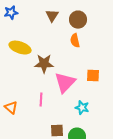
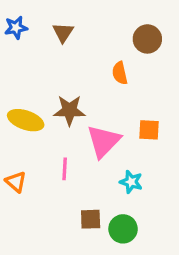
brown triangle: (52, 16) -> (63, 32), moved
brown circle: (78, 20) -> (147, 39), moved
yellow ellipse: (20, 48) -> (26, 120), moved

